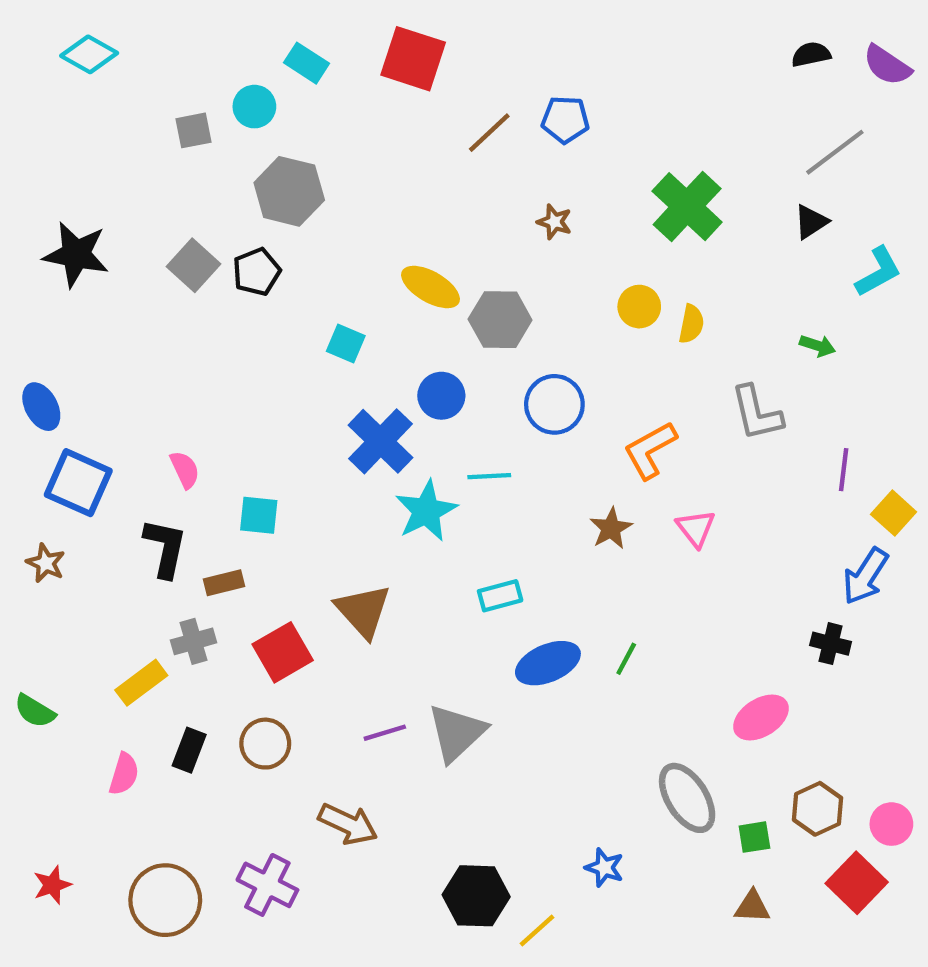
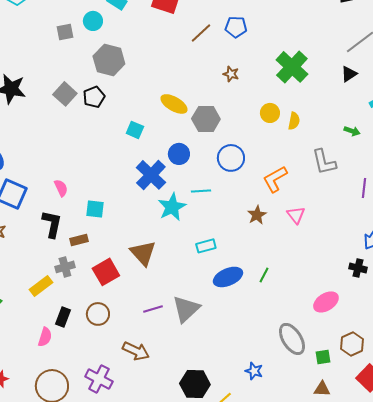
pink semicircle: (124, 774) -> (45, 337), moved

